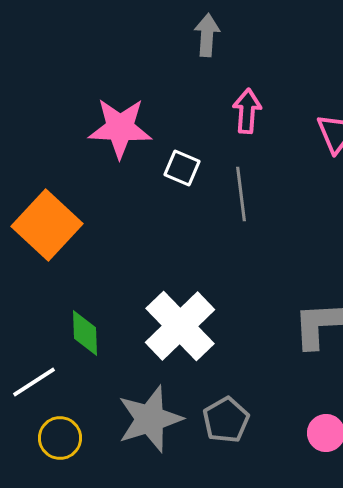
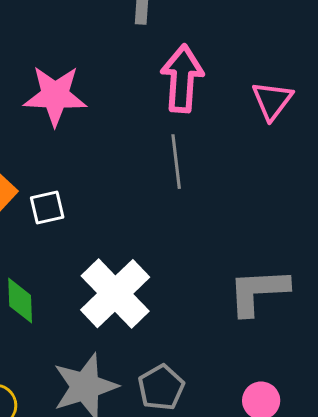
pink arrow: (247, 111) -> (182, 79), size x1.5
white square: (182, 168) -> (47, 208), moved, turned -36

